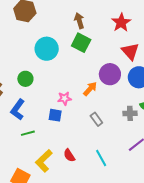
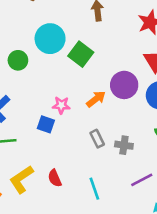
green square: (81, 43) -> (81, 54), moved
green circle: (25, 79) -> (18, 60), moved
gray cross: (130, 113) -> (124, 145), moved

